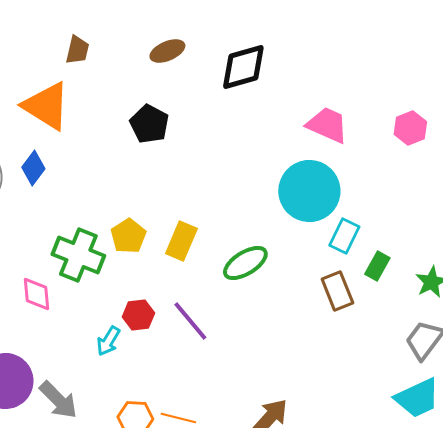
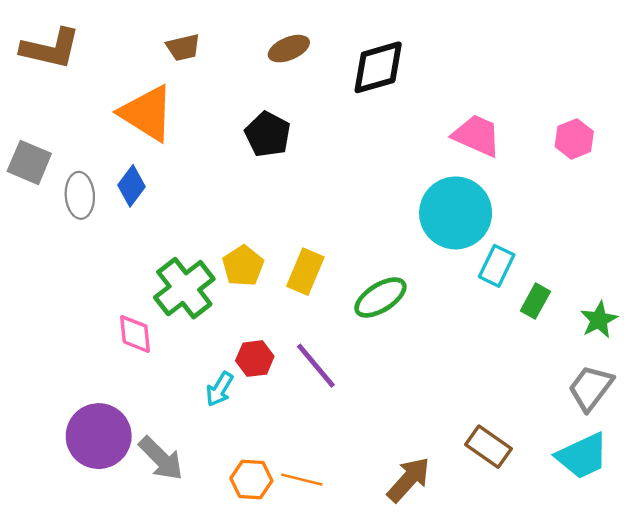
brown trapezoid: (77, 50) -> (183, 47), turned 64
green cross: (78, 255) -> (184, 288), turned 30
brown rectangle: (337, 291) -> (488, 447), moved, turned -33

